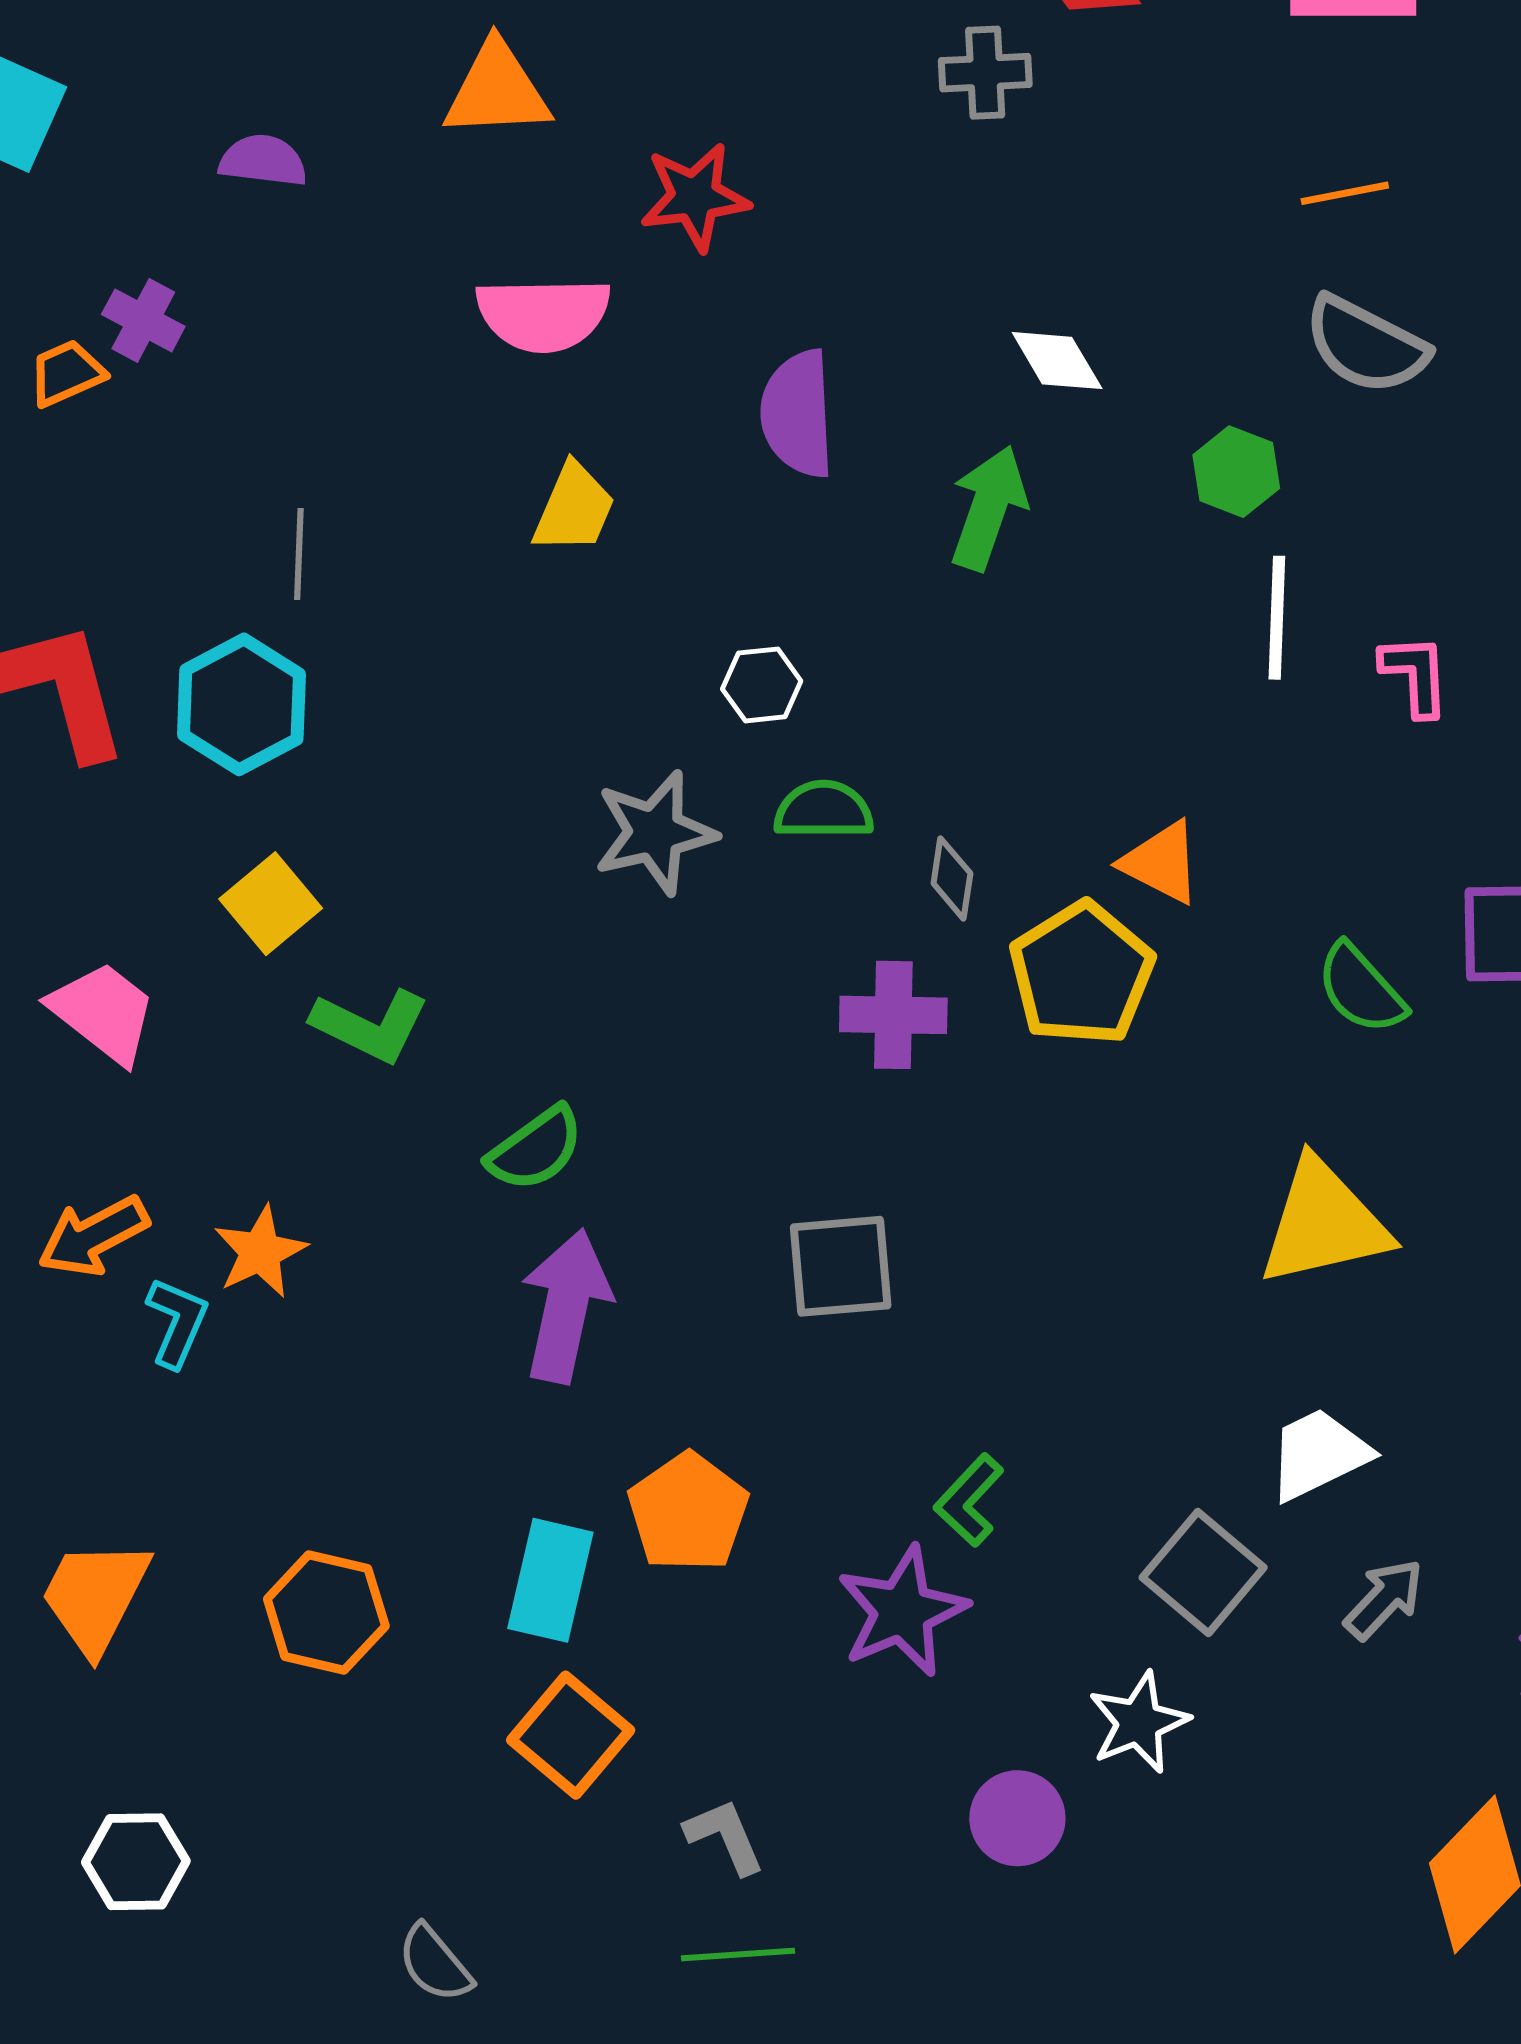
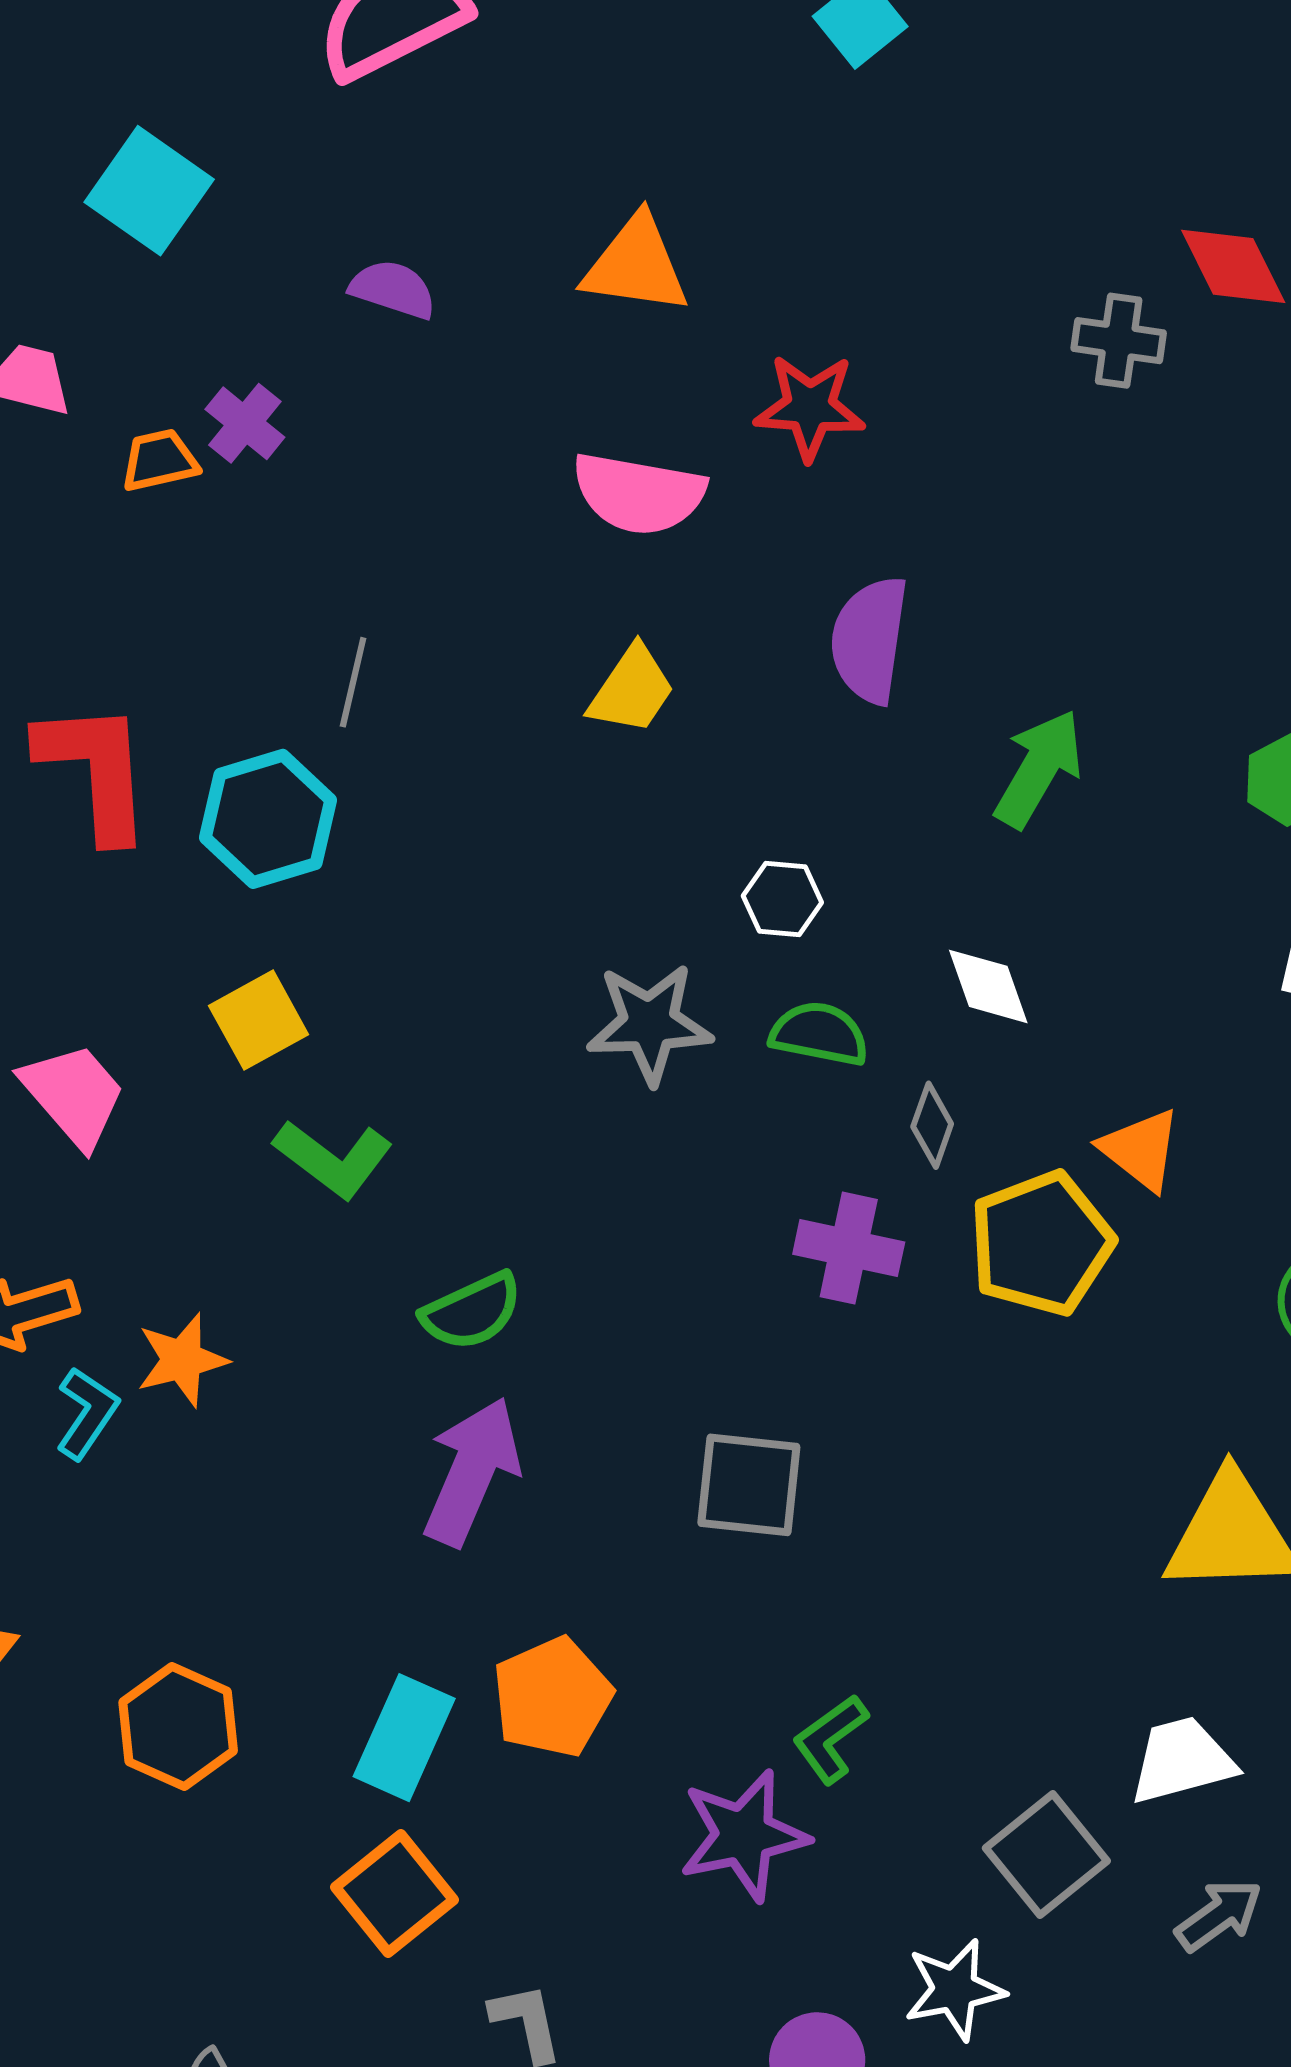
white diamond: (1057, 361) -> (988, 986), moved

